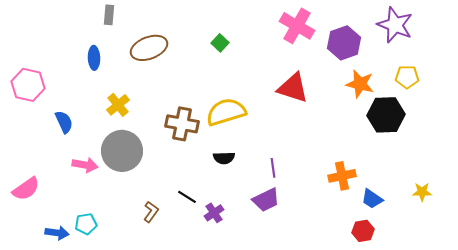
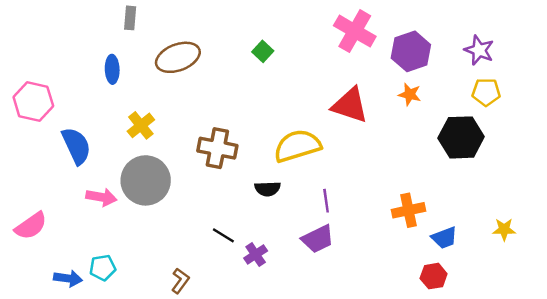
purple star: (395, 25) -> (479, 50), moved, size x0.7
orange star: (360, 84) -> (410, 94), moved, size x0.7
yellow semicircle: (226, 112) -> (297, 146), moved
blue semicircle: (64, 122) -> (76, 146), size x1.4
blue trapezoid: (372, 199) -> (444, 238), turned -55
brown L-shape: (151, 212) -> (180, 281), moved

